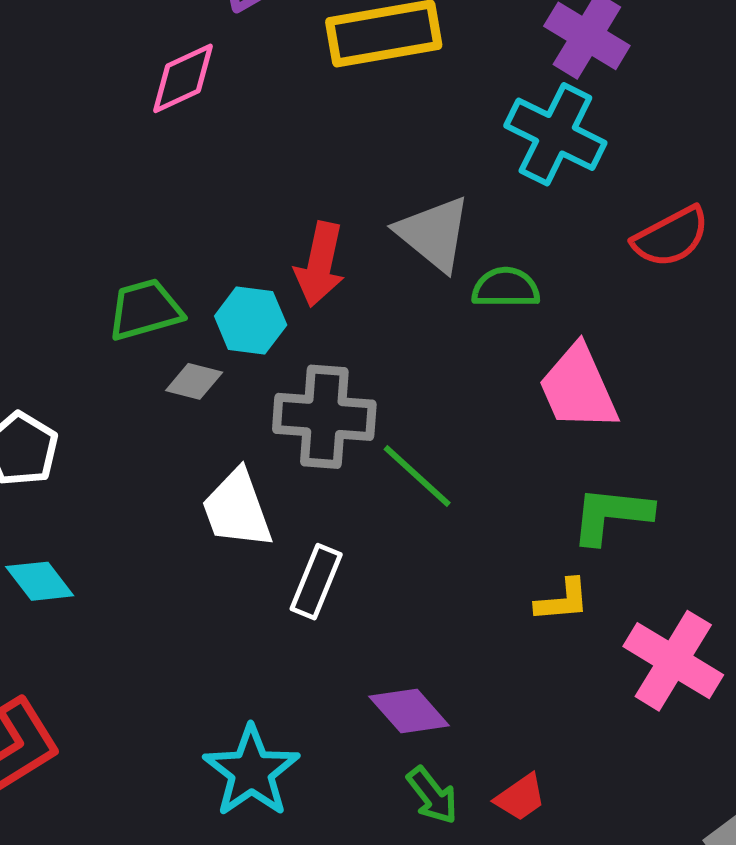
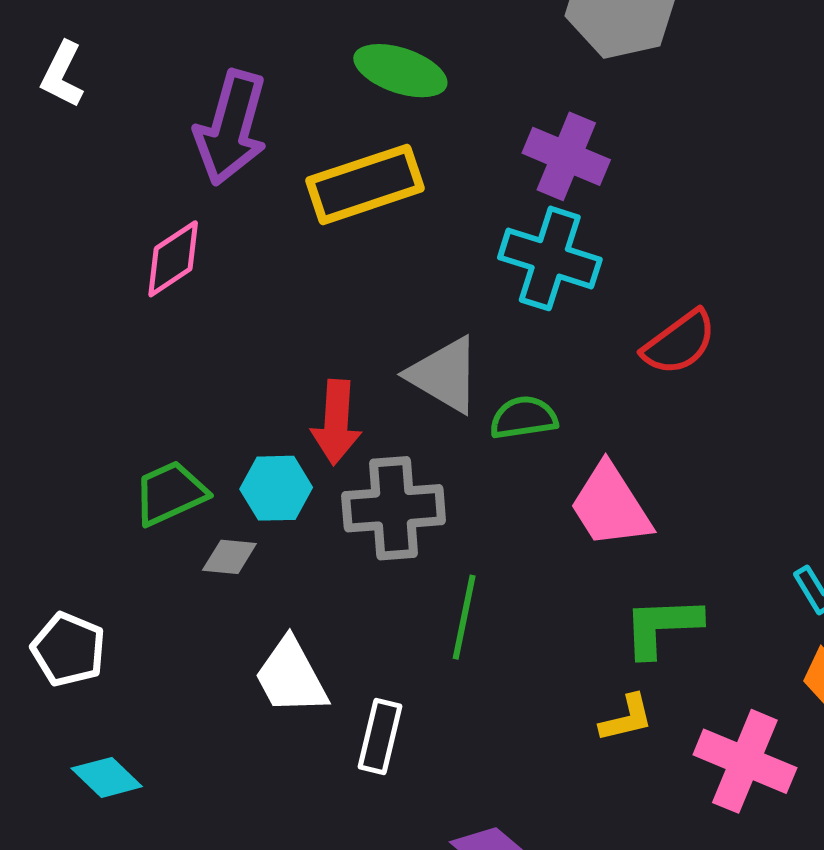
gray cross: (324, 417) -> (394, 508), moved
green line: (417, 476) -> (464, 617), turned 68

